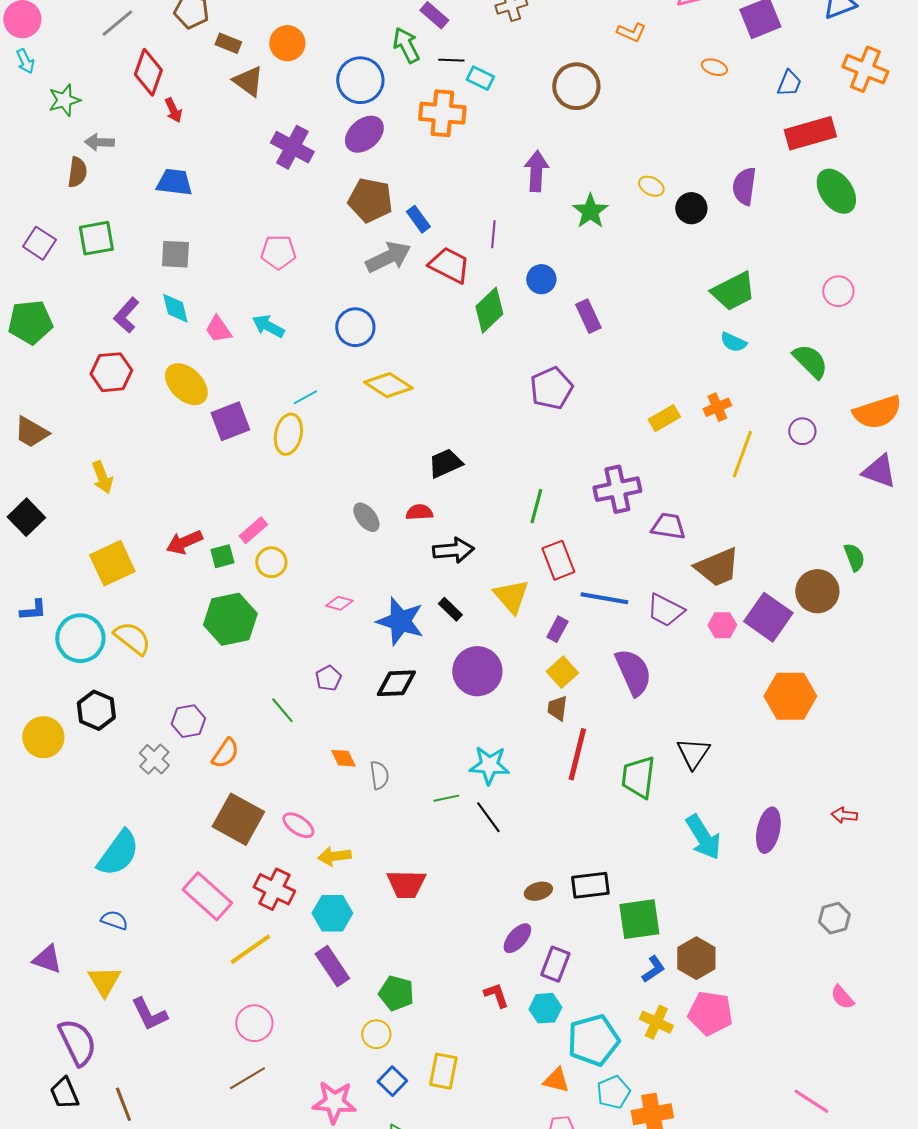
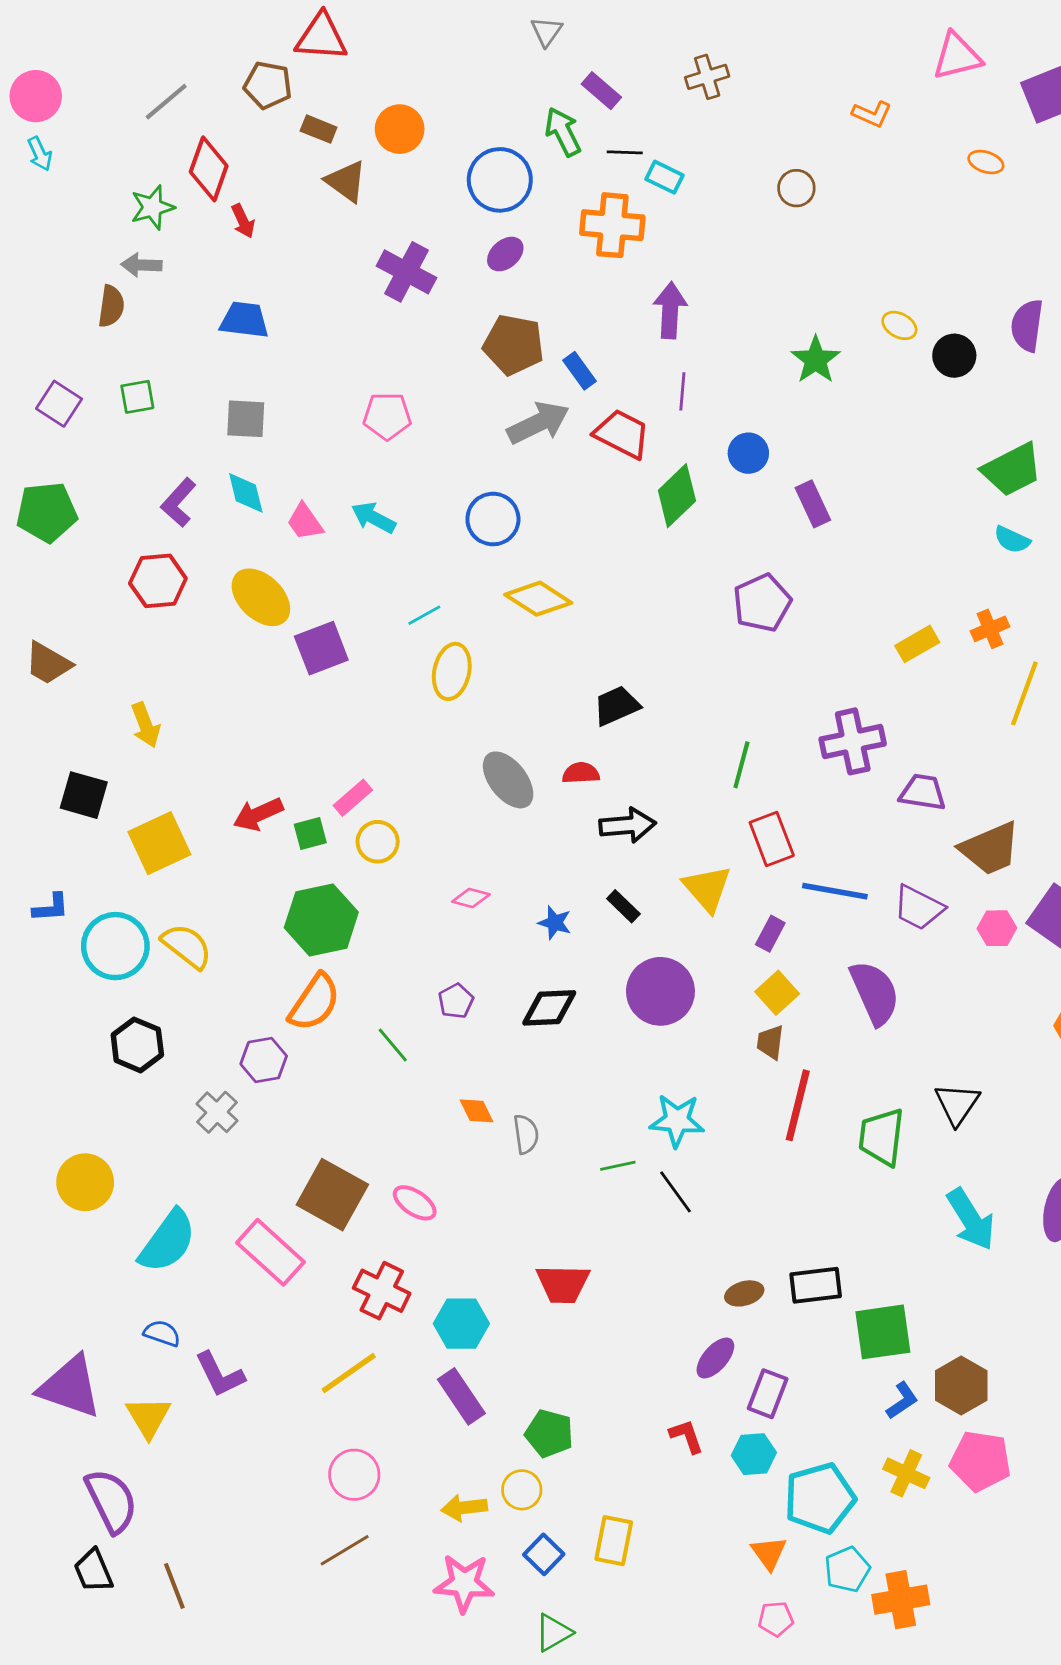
brown circle: (576, 86) -> (796, 188), size x0.6
green star: (64, 100) -> (152, 207), moved
purple ellipse: (364, 134) -> (505, 254), size x0.7
purple arrow: (536, 171) -> (670, 310), moved
green square: (96, 238) -> (137, 397), size x0.7
yellow ellipse: (288, 434) -> (452, 671), moved
black square: (26, 517) -> (84, 795), moved, turned -30
gray ellipse: (366, 517) -> (508, 780), size x1.4
blue star: (400, 621) -> (555, 923), size x0.5
yellow circle: (43, 737) -> (85, 1182), moved
orange semicircle: (225, 753) -> (314, 1002), moved, size x1.4
yellow arrow: (334, 856) -> (464, 1508), moved
pink rectangle: (207, 896) -> (271, 1252), moved
purple triangle: (47, 959) -> (70, 1387), size x1.6
purple L-shape: (149, 1014) -> (220, 1374), moved
orange triangle: (556, 1080) -> (769, 1553), turned 40

